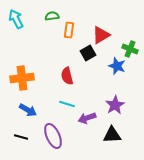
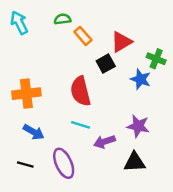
orange rectangle: (69, 30) -> (83, 36), turned -49
red semicircle: (67, 76) -> (80, 91), size x1.4
purple star: (115, 105) -> (138, 126), turned -30

